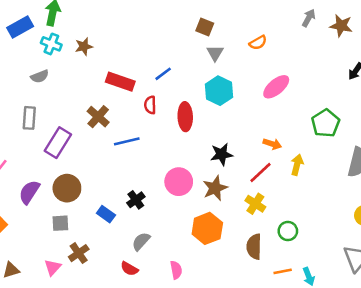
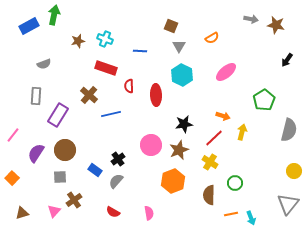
gray arrow: (309, 18) -> (251, 19), turned 72
cyan cross: (51, 44) -> (105, 39), moved
blue line: (163, 74) -> (140, 51), moved, turned 40
gray semicircle: (141, 241) -> (116, 181), moved

